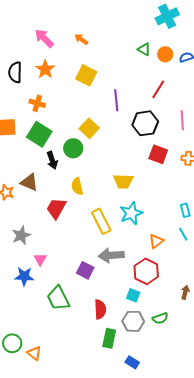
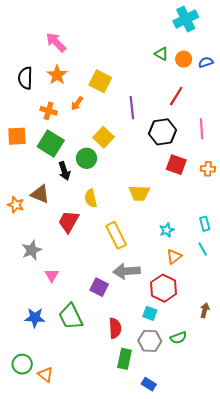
orange arrow: (81, 39) -> (77, 103), moved, turned -88
cyan star: (131, 213) -> (167, 230), moved, size x0.6
blue star: (24, 276) -> (35, 318), moved

